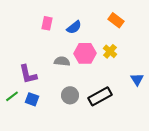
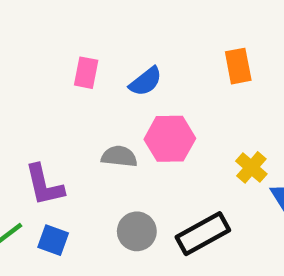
orange rectangle: (116, 20) -> (238, 66), turned 42
yellow cross: (110, 51) -> (251, 167), moved

